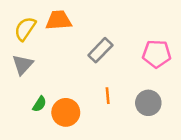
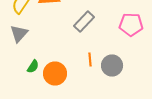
gray circle: (148, 103) -> (112, 66), moved

